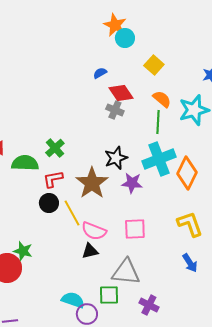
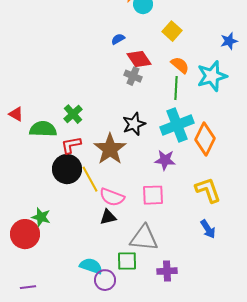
purple star: (132, 183) -> (165, 160), moved
black circle: (49, 203) -> (67, 169), size x1.5
purple cross: (149, 305) -> (167, 271), turned -30

